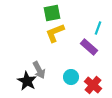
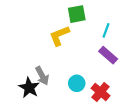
green square: (52, 13) -> (77, 14), moved
purple rectangle: (89, 47) -> (108, 55), moved

